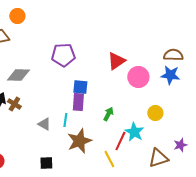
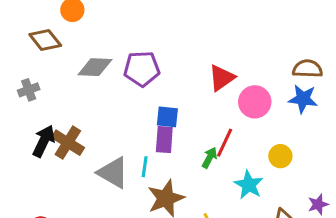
gray diamond: (18, 75) -> (95, 67), moved
brown cross: (14, 104) -> (68, 143), size x1.5
gray triangle: (44, 124) -> (113, 173), size x1.6
red line: (120, 141) -> (225, 143), moved

